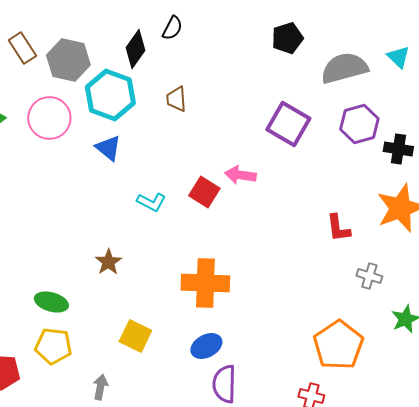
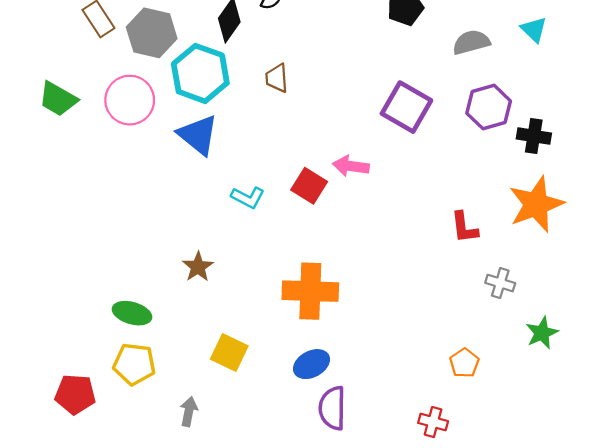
gray semicircle: (344, 68) -> (471, 42), size x0.7
blue triangle: (108, 148) -> (198, 135), size x1.4
orange pentagon: (338, 345) -> (464, 363), size x0.5

